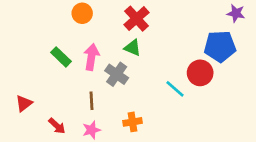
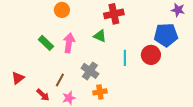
red cross: (137, 19) -> (114, 14), moved, turned 30
gray cross: (117, 74) -> (90, 71), moved
cyan line: (175, 89) -> (125, 58), moved, turned 49
brown line: (91, 101) -> (60, 80), moved, turned 32

